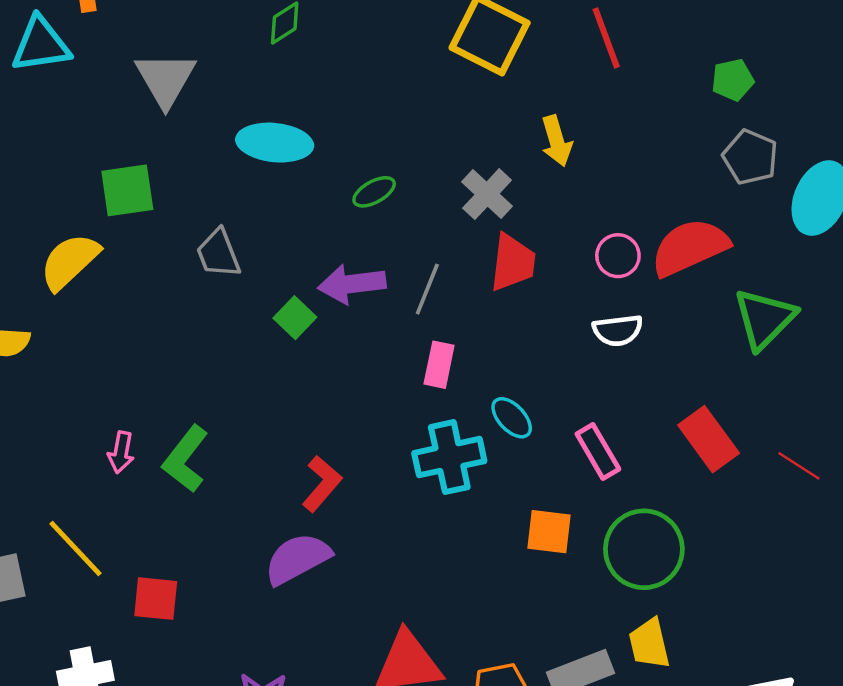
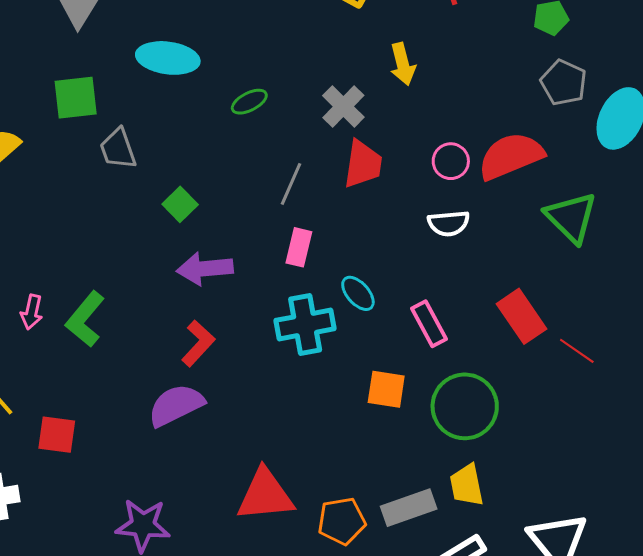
green square: (127, 190) -> (76, 98), moved
purple arrow: (352, 284) -> (205, 269), moved
green triangle: (764, 319) -> (571, 217), turned -32
red line: (799, 466) -> (577, 351), moved

